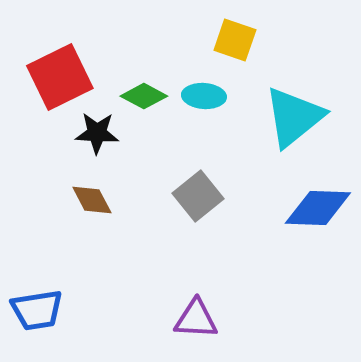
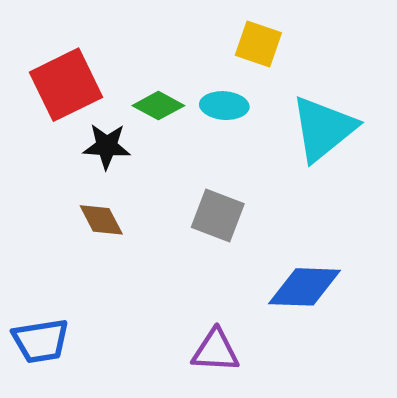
gray square: (198, 196) -> (218, 215), turned -30
blue diamond: (318, 208) -> (305, 287), moved

